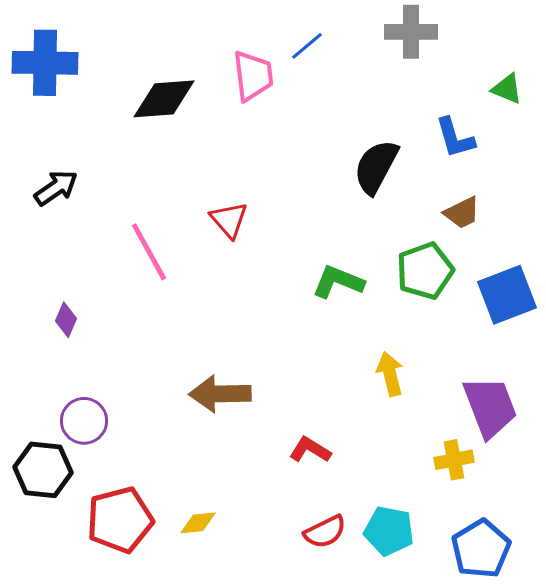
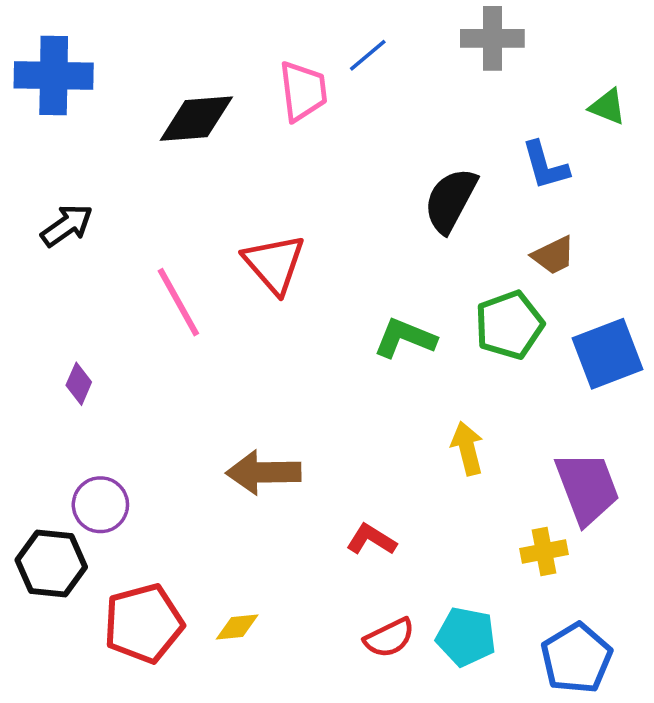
red triangle: (229, 220) -> (274, 264), size x1.4

